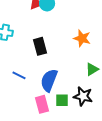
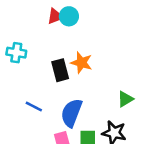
orange star: (82, 38) -> (81, 63), moved

